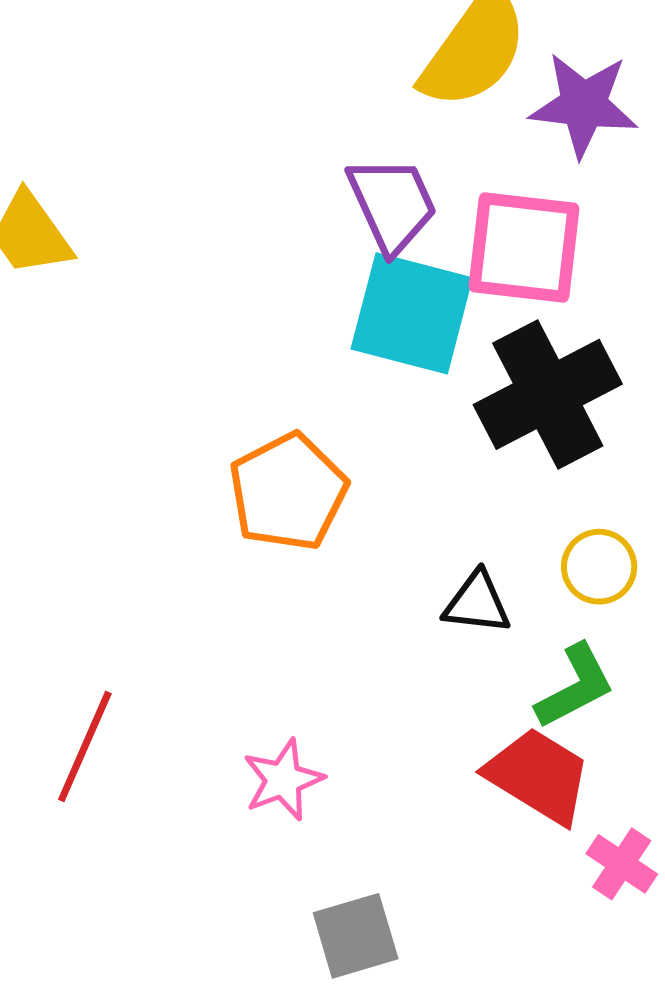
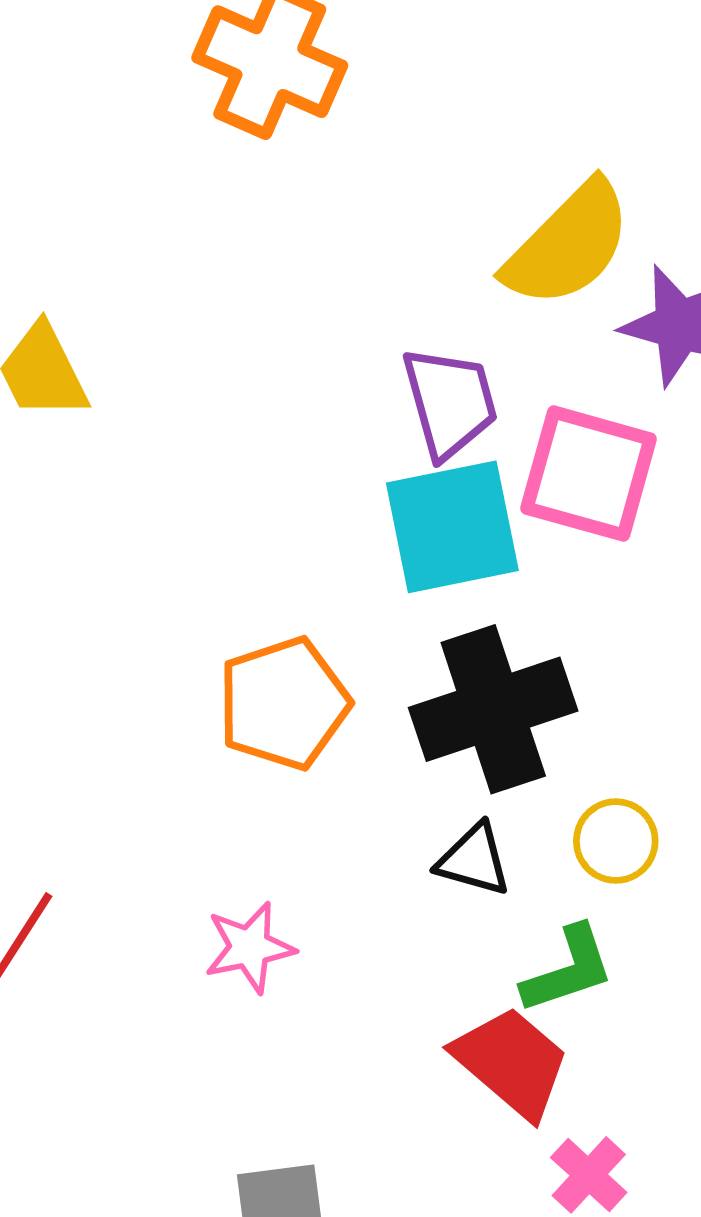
cyan square: (412, 313) -> (452, 527), turned -35
black cross: (548, 394) -> (493, 709), moved
pink star: (283, 780) -> (250, 947), moved

